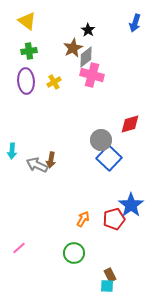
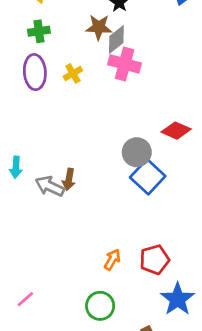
brown star: (73, 48) -> (99, 27), turned 30
red diamond: (130, 124) -> (176, 131), turned 40
blue star: (131, 205) -> (178, 299), moved

